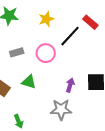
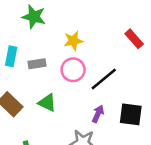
yellow star: (46, 19) -> (73, 41), moved
black line: (70, 36) -> (104, 79), moved

